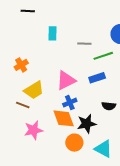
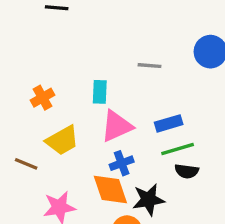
cyan rectangle: (53, 33) -> (100, 92), moved
green line: (103, 56) -> (178, 149), moved
brown line: (23, 105) -> (26, 164), moved

